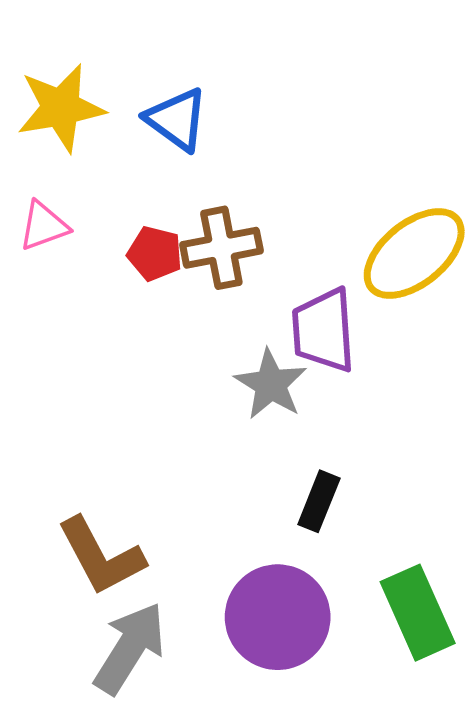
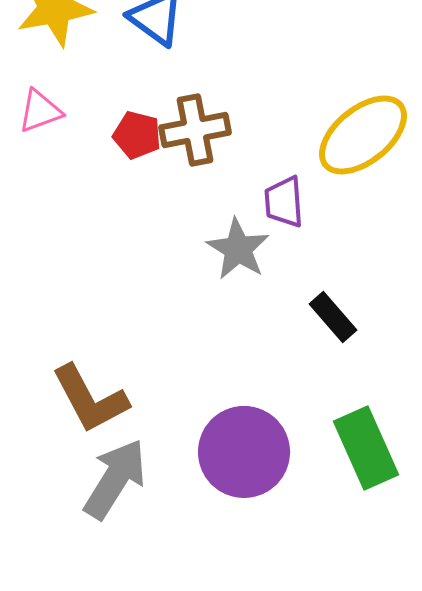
purple trapezoid: (324, 330) -> (284, 202), size x0.7
black rectangle: (319, 501) -> (333, 317), moved, turned -63

